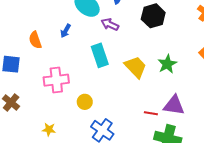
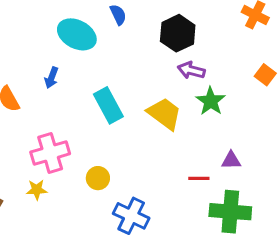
purple arrow: (110, 24) -> (191, 70), moved
purple triangle: (174, 105) -> (231, 160), size x0.6
yellow star: (49, 130) -> (37, 190), moved

